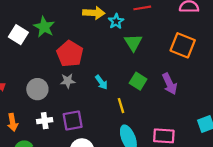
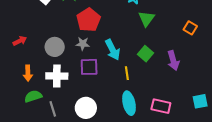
orange square: (183, 45) -> (190, 28), size x0.6
cyan arrow: (101, 82) -> (113, 50), size x1.5
purple square: (73, 120) -> (89, 67), moved
white cross: (45, 121) -> (57, 76), size x1.5

